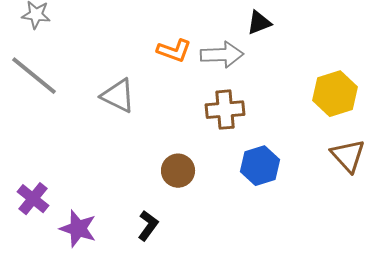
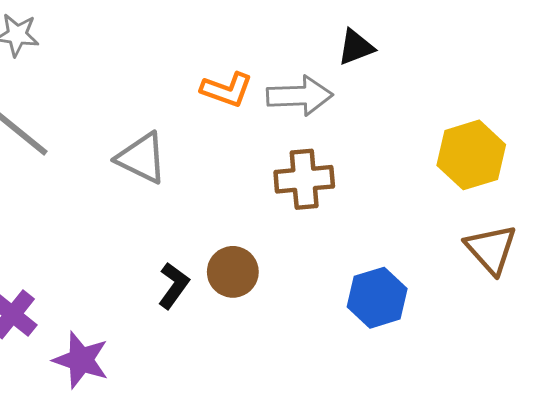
blue hexagon: (260, 166) -> (377, 298), moved
black L-shape: (148, 226) -> (174, 286), moved

